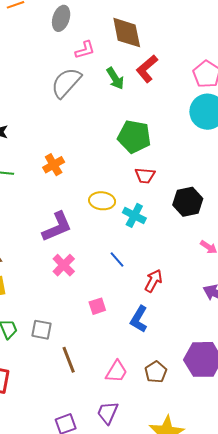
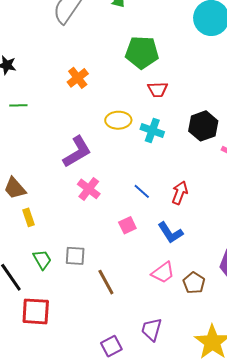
orange cross: (54, 165) -> (78, 78), moved
black hexagon: (188, 202) -> (203, 126), moved
blue line: (117, 259) -> (142, 191), moved
blue L-shape: (139, 319) -> (170, 233), turned -56
pink trapezoid: (116, 371) -> (163, 273), moved, turned 30

